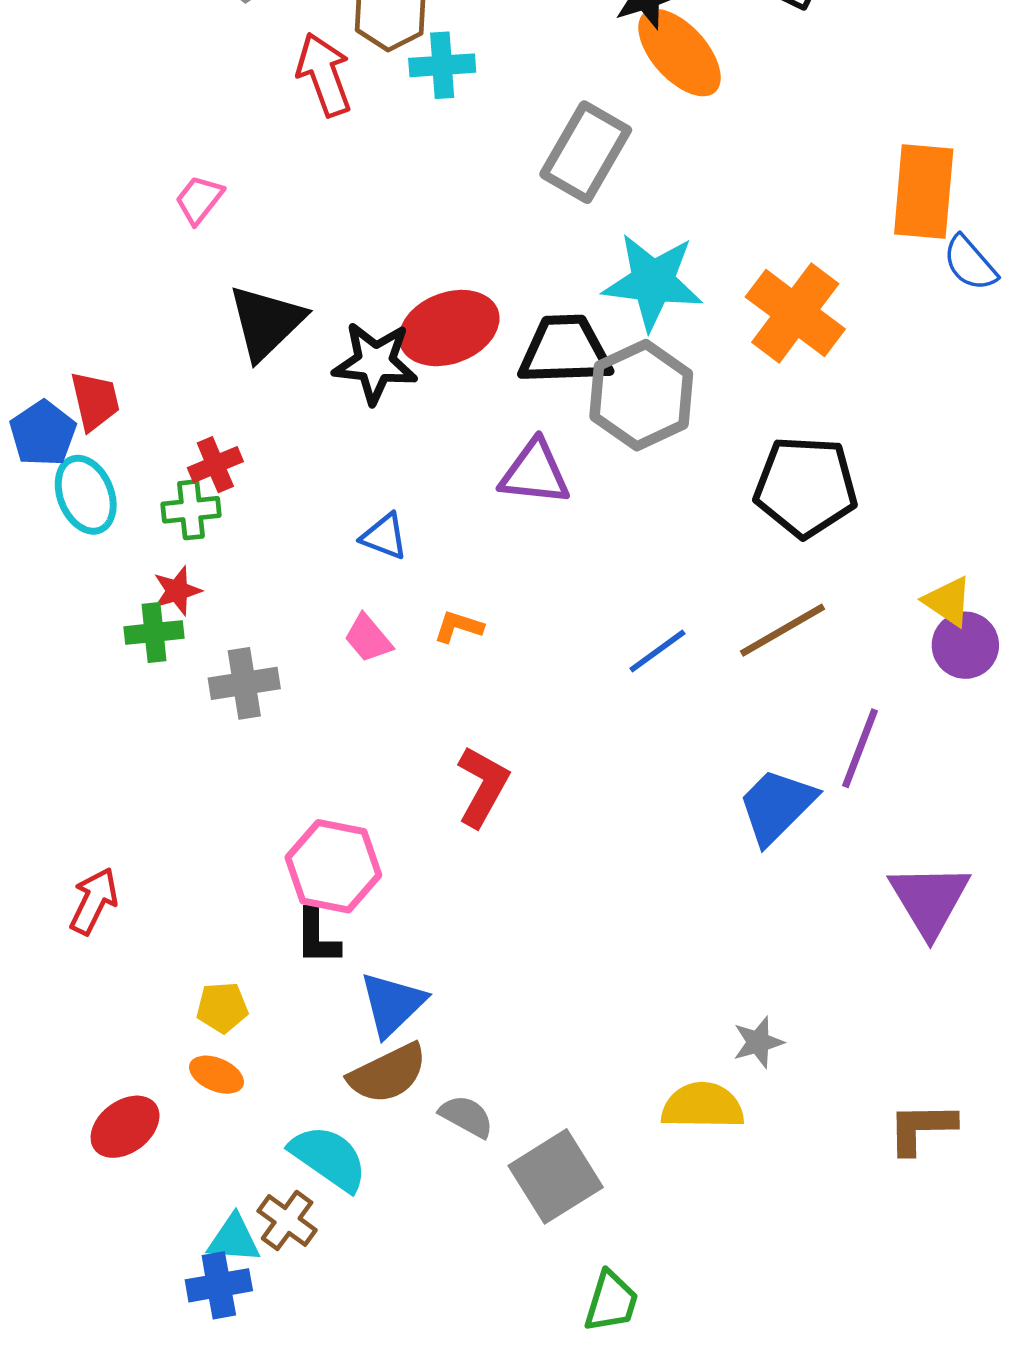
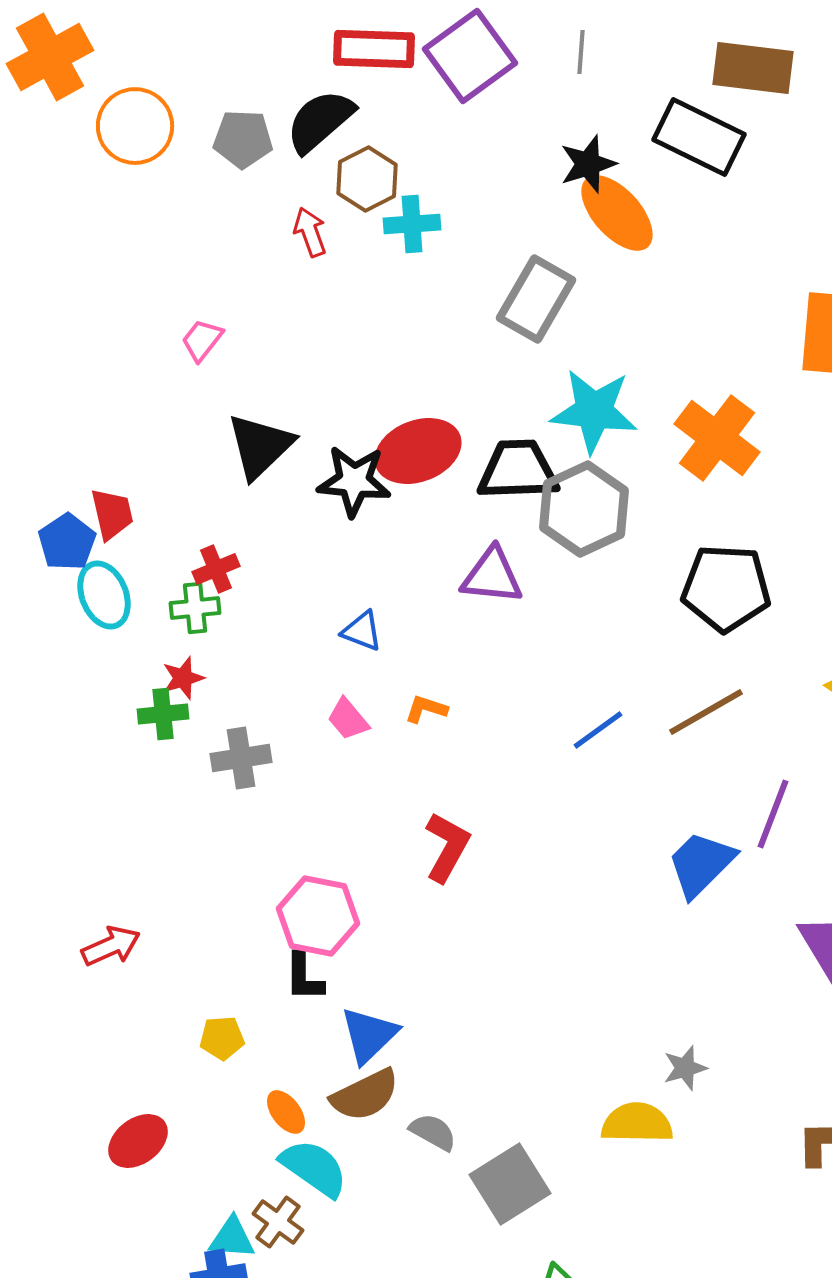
red arrow: (324, 75) -> (310, 232), size x0.7
red arrow: (94, 901) -> (111, 946), turned 40
orange ellipse: (216, 1075) -> (286, 1112), moved, turned 30

